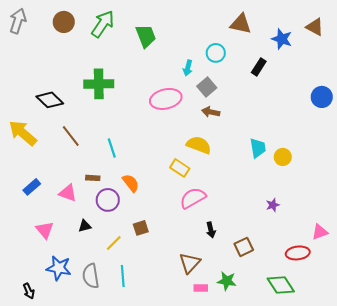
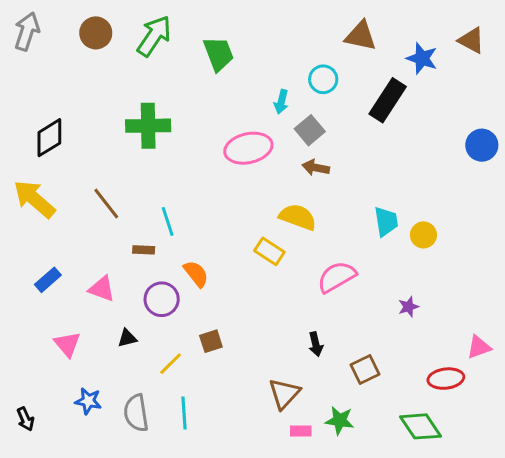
black rectangle: (259, 67) -> (388, 100), size x1.6
black diamond: (50, 100) -> (49, 138), moved, turned -76
brown rectangle: (93, 178) -> (144, 250), moved
pink semicircle: (193, 198) -> (337, 277), moved
blue star: (59, 268) -> (88, 401), size x0.7
black arrow: (29, 291) -> (25, 419), moved

